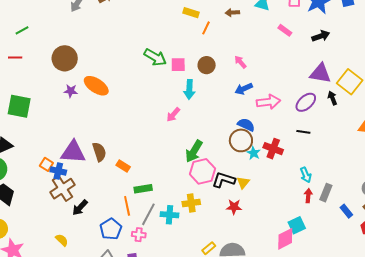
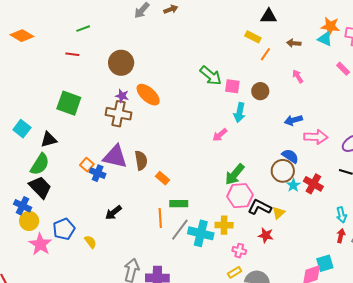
pink arrow: (240, 62) -> (298, 76), moved
brown cross: (62, 189) -> (118, 114), moved, turned 35
cyan cross: (169, 215) -> (201, 233), size x1.4
blue pentagon: (111, 229) -> (64, 229), moved
pink cross: (139, 235) -> (239, 251), moved

